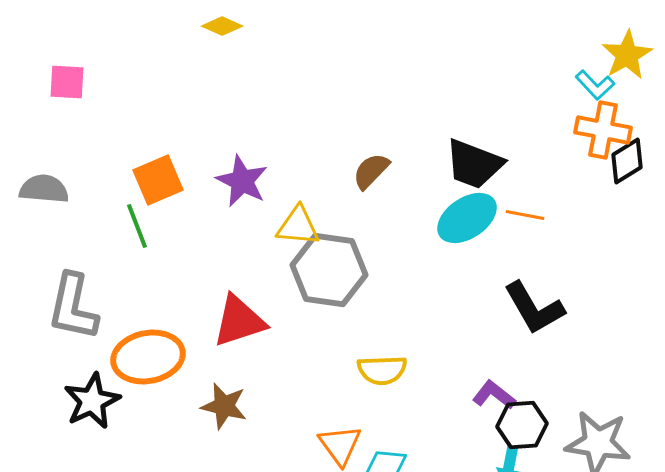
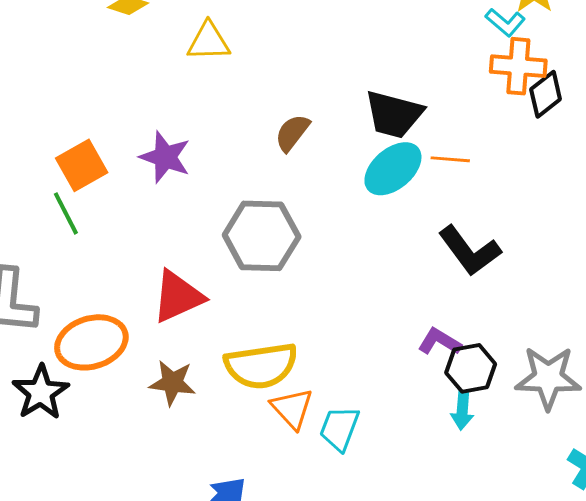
yellow triangle: (298, 226) -> (209, 42), moved
yellow semicircle: (382, 370) -> (261, 366), moved, size x1.5

